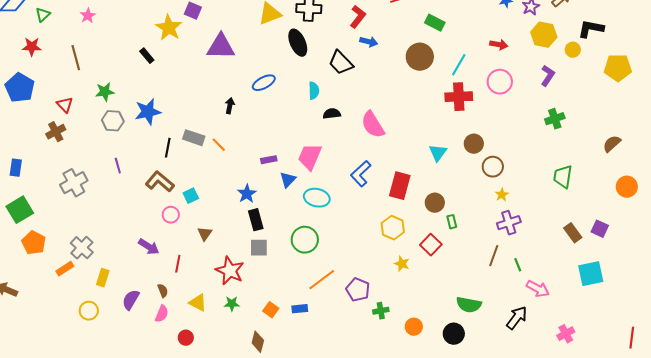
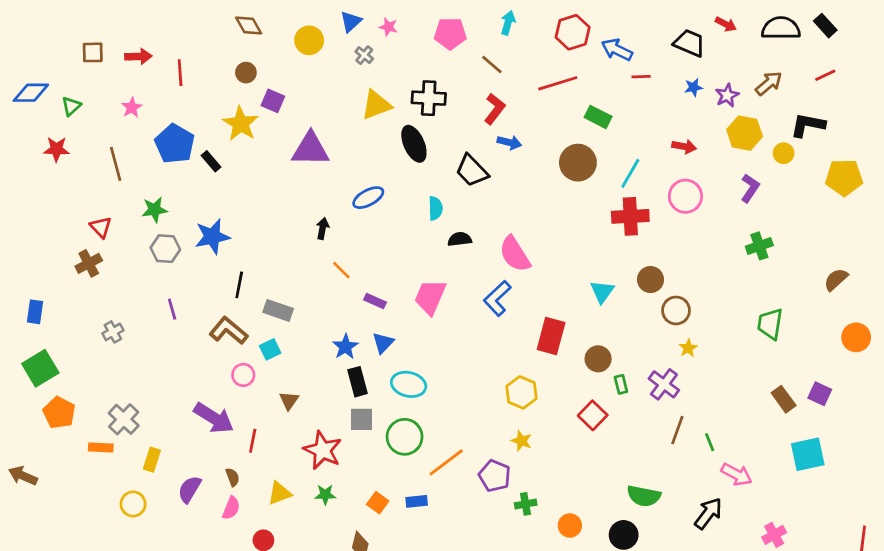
blue pentagon: (20, 88) -> (175, 144), moved
gray rectangle: (194, 138) -> (278, 310), moved
orange line: (219, 145) -> (341, 270), moved
purple rectangle: (269, 160) -> (375, 301), turned 35
blue L-shape: (361, 174) -> (497, 298), moved
blue triangle: (288, 180) -> (383, 343), moved
gray cross: (74, 183) -> (113, 332), size x0.6
cyan ellipse: (317, 198) -> (409, 384), moved
purple cross: (509, 223) -> (664, 384), moved, turned -35
yellow hexagon: (393, 228) -> (521, 392), moved
green circle: (305, 240) -> (405, 437), moved
purple arrow: (149, 247) -> (214, 418), size x1.4
yellow star: (402, 264) -> (521, 441), moved
orange rectangle: (65, 269) -> (101, 448), turned 36
yellow triangle: (198, 303) -> (280, 493), turned -48

